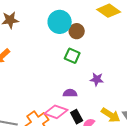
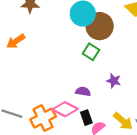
brown circle: (77, 31) -> (100, 26), size x1.6

